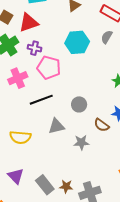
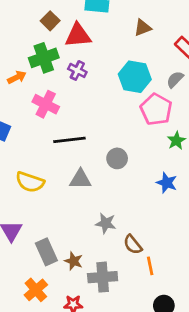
pink pentagon: (49, 68) -> (156, 109), moved
pink cross: (18, 78) -> (46, 104), turned 36
brown semicircle: (101, 125) -> (133, 245), moved
gray star: (81, 142) -> (106, 223), moved

